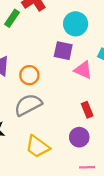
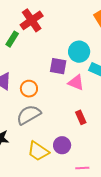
cyan circle: (76, 24) -> (79, 52), moved
purple circle: (79, 137) -> (62, 145), moved

